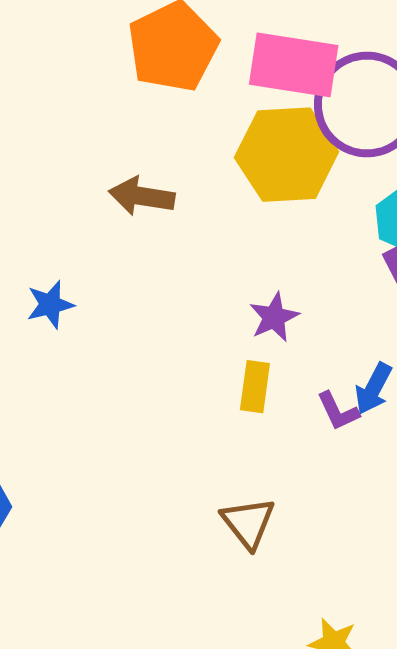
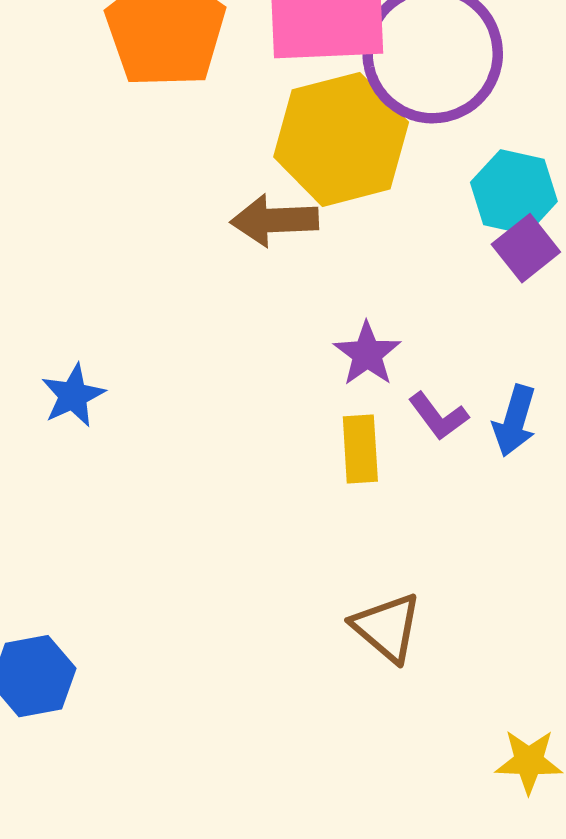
brown arrow: (142, 196) -> (274, 220), moved
purple L-shape: (338, 411) -> (438, 416), moved

